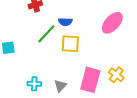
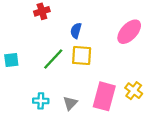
blue semicircle: (65, 22) -> (76, 31), turned 104
green line: (46, 34) -> (53, 59), moved

